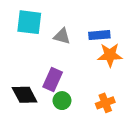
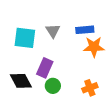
cyan square: (29, 22) -> (25, 38), moved
gray triangle: (62, 36) -> (53, 31), turned 42

